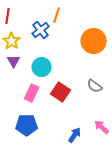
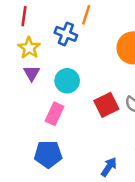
blue cross: (41, 30) -> (66, 34), turned -30
red square: (61, 92) -> (106, 105), moved, turned 30

